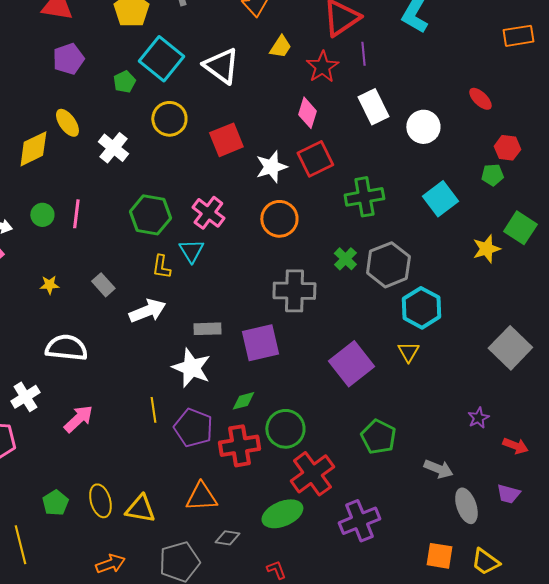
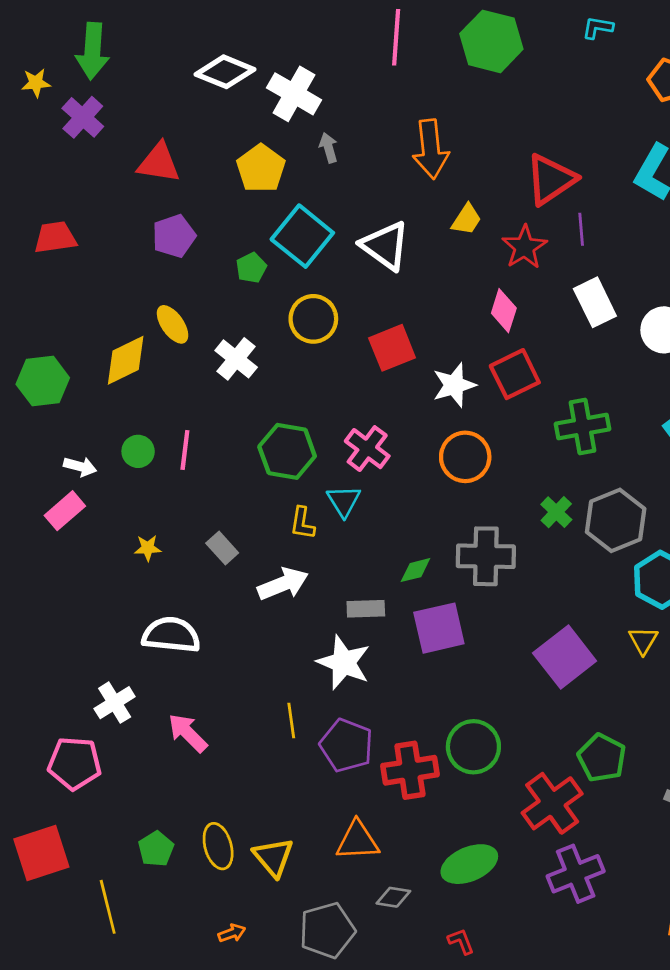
green diamond: (243, 401) -> (415, 570), moved
pink arrow: (78, 419) -> (188, 733), turned -92
red cross: (312, 474) -> (552, 803), moved
yellow triangle: (140, 509) -> (273, 857), turned 40
orange arrow: (110, 564) -> (232, 933), size x0.7

